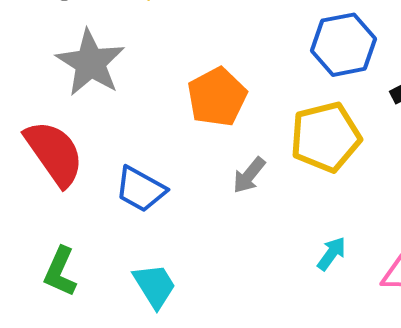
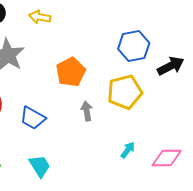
gray arrow: (249, 175) -> (87, 111), turned 132

